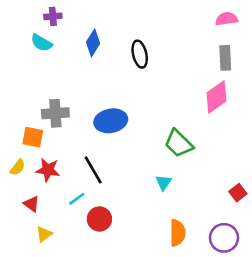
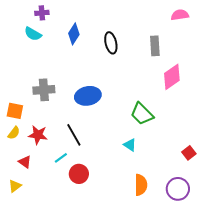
gray rectangle: (225, 58) -> (155, 46), moved
orange square: (33, 137) -> (15, 111), moved
cyan triangle: (164, 182) -> (130, 145), turned -32
yellow triangle: (44, 234) -> (15, 186), moved

